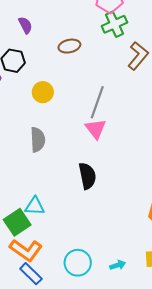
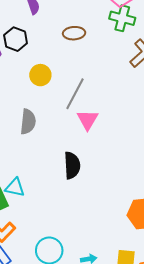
green cross: (114, 24) -> (122, 18), turned 30
gray line: (97, 102) -> (75, 94), moved

